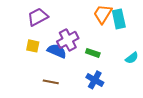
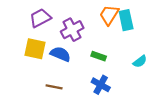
purple cross: (68, 40) -> (72, 30), moved
yellow square: (33, 46) -> (35, 49), size x1.5

